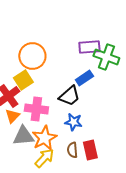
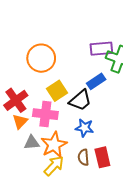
yellow square: (23, 80) -> (57, 91), moved
gray triangle: (23, 136) -> (32, 143), size x0.7

